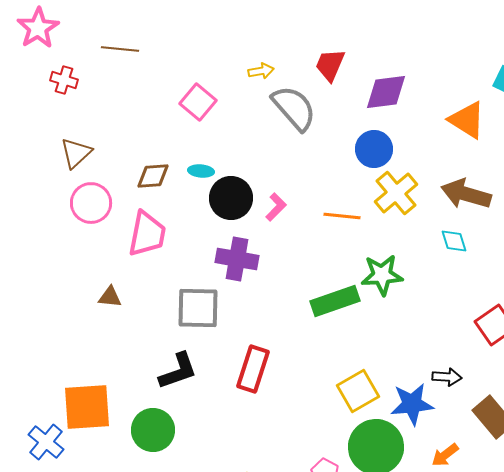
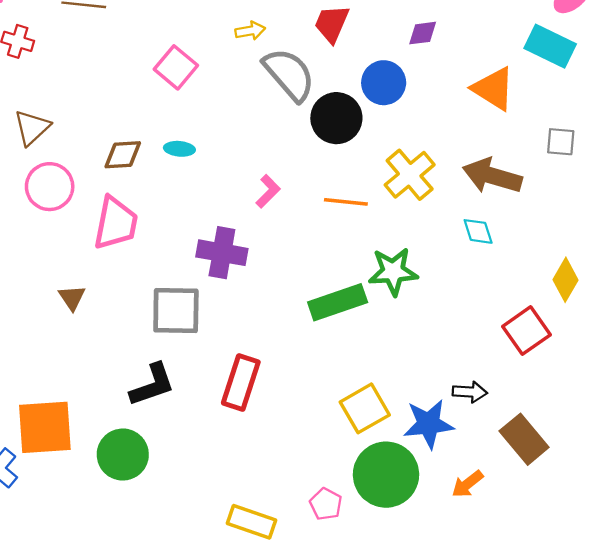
purple diamond: (386, 92) -> (423, 33), moved, size x0.6
blue circle: (374, 149) -> (384, 83), moved
black circle: (231, 198) -> (336, 118), moved
brown triangle: (110, 297) -> (72, 298), turned 50

